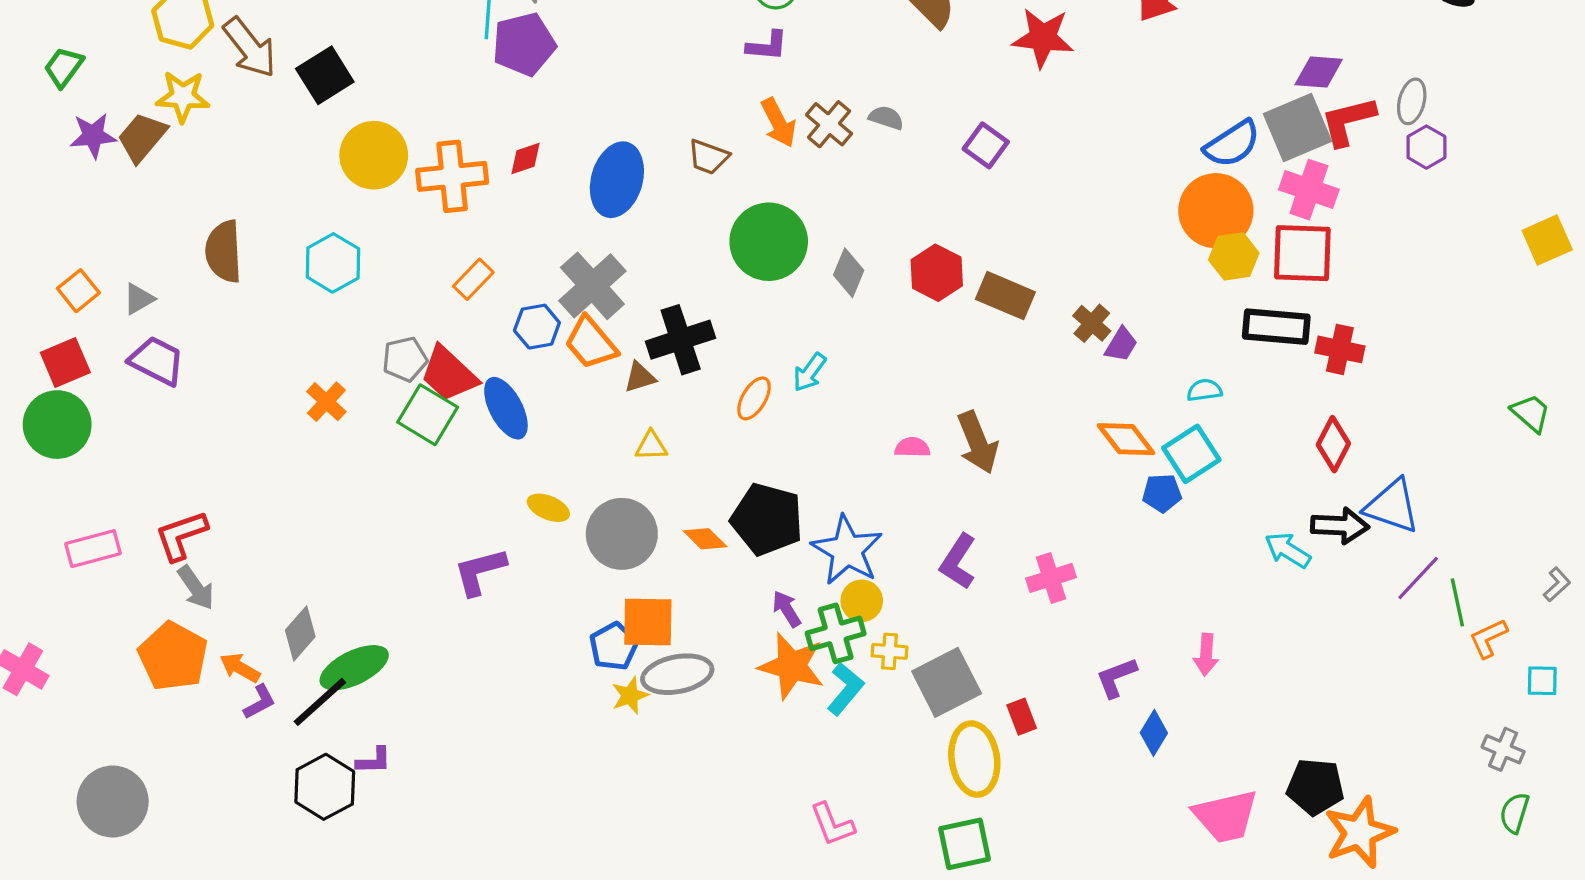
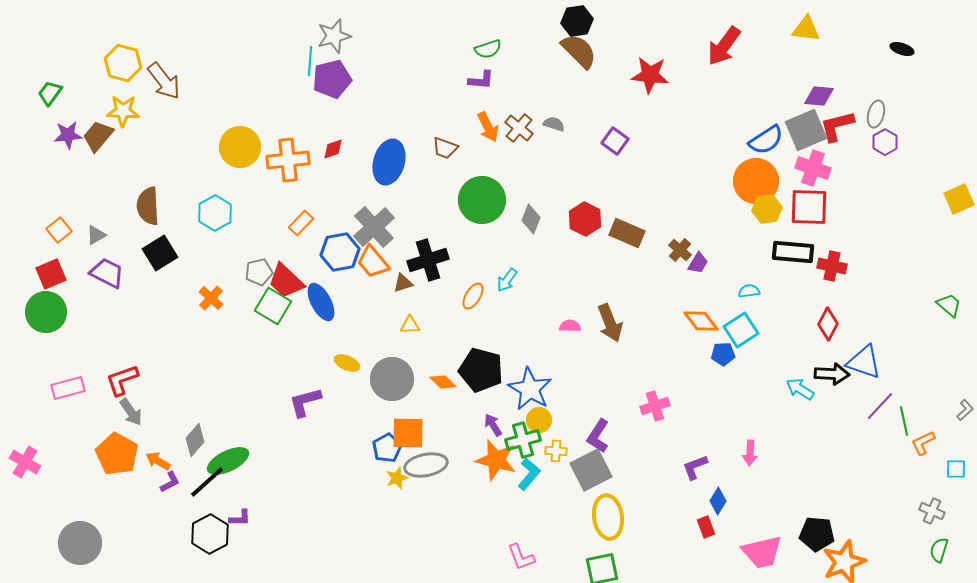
black square: (325, 75) -> (160, 253), moved
blue hexagon: (537, 327) -> (340, 252), size x1.4
purple L-shape: (958, 562) -> (598, 436), moved
red rectangle: (1022, 717) -> (706, 527), moved

